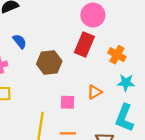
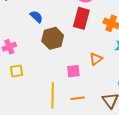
blue semicircle: (20, 41) -> (36, 17), moved

